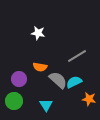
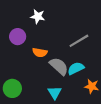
purple circle: (19, 79) -> (18, 37), moved
cyan triangle: (46, 105) -> (55, 93), moved

